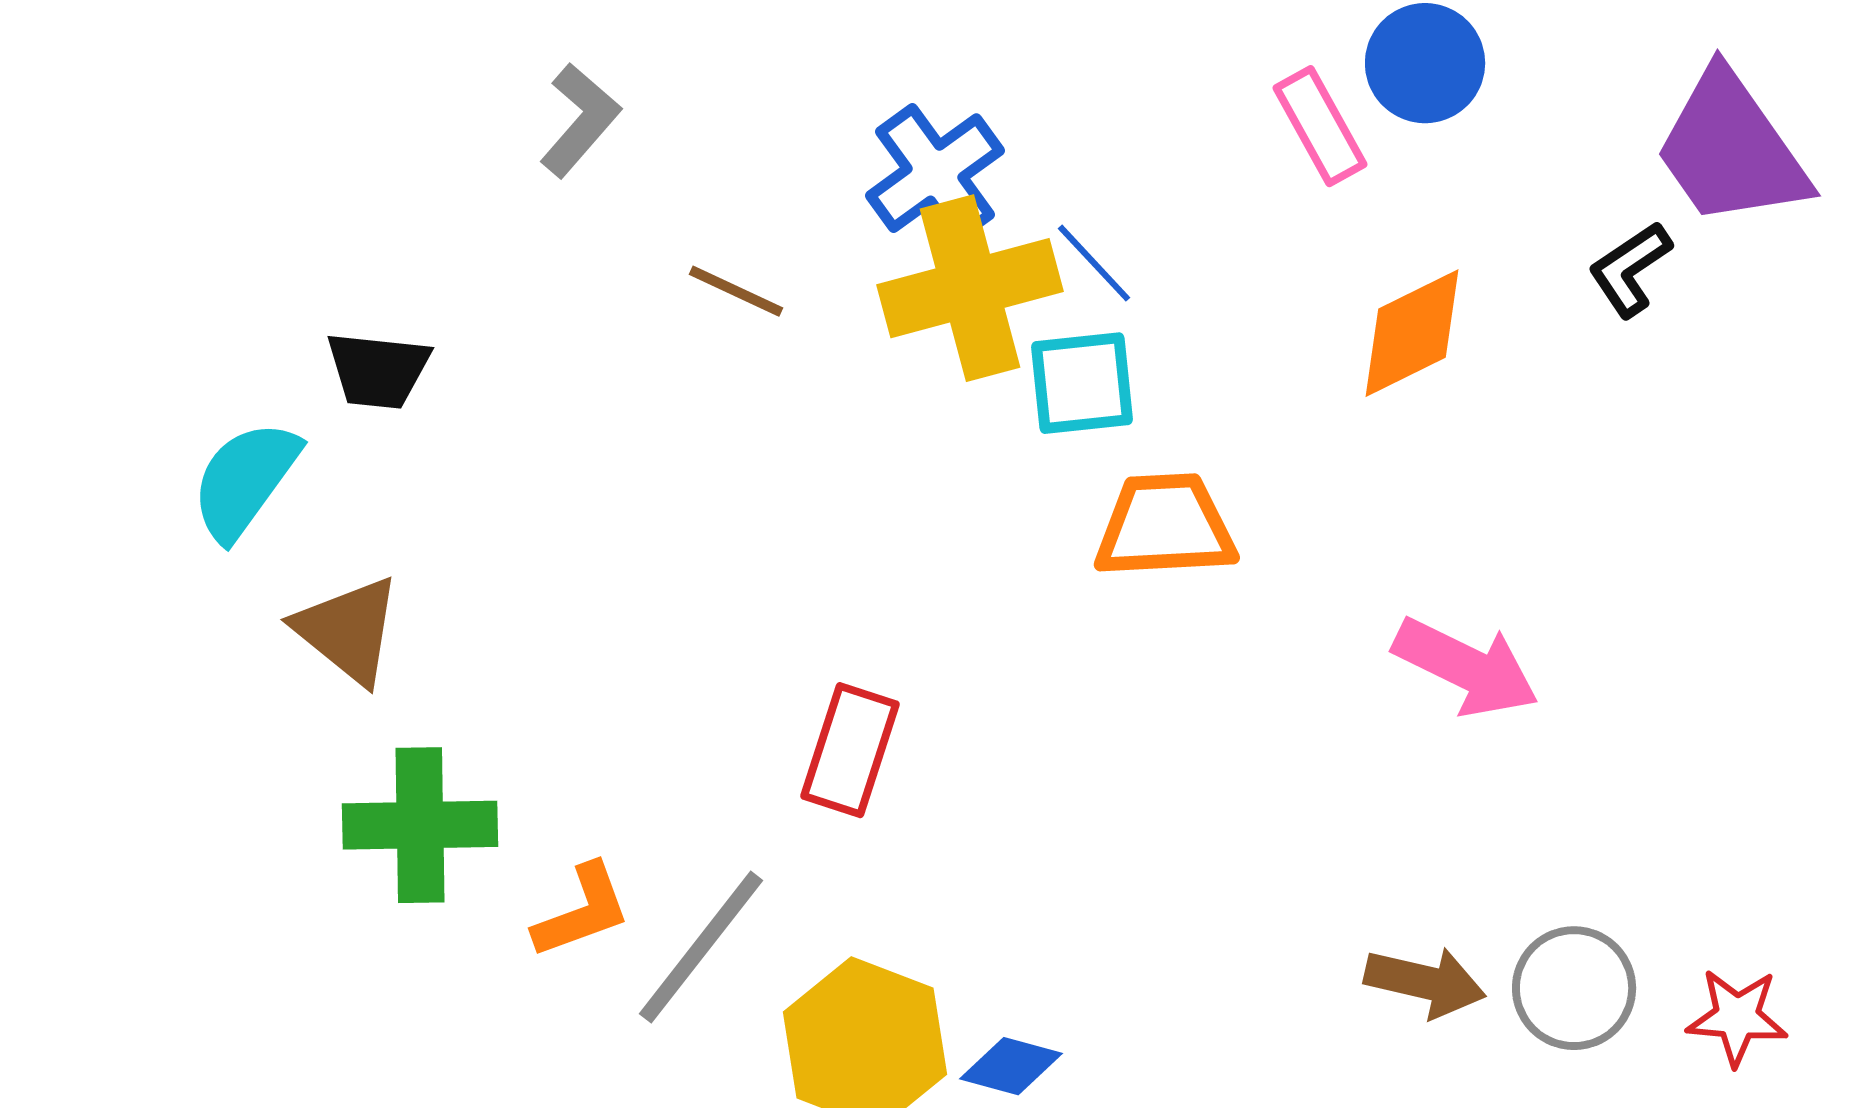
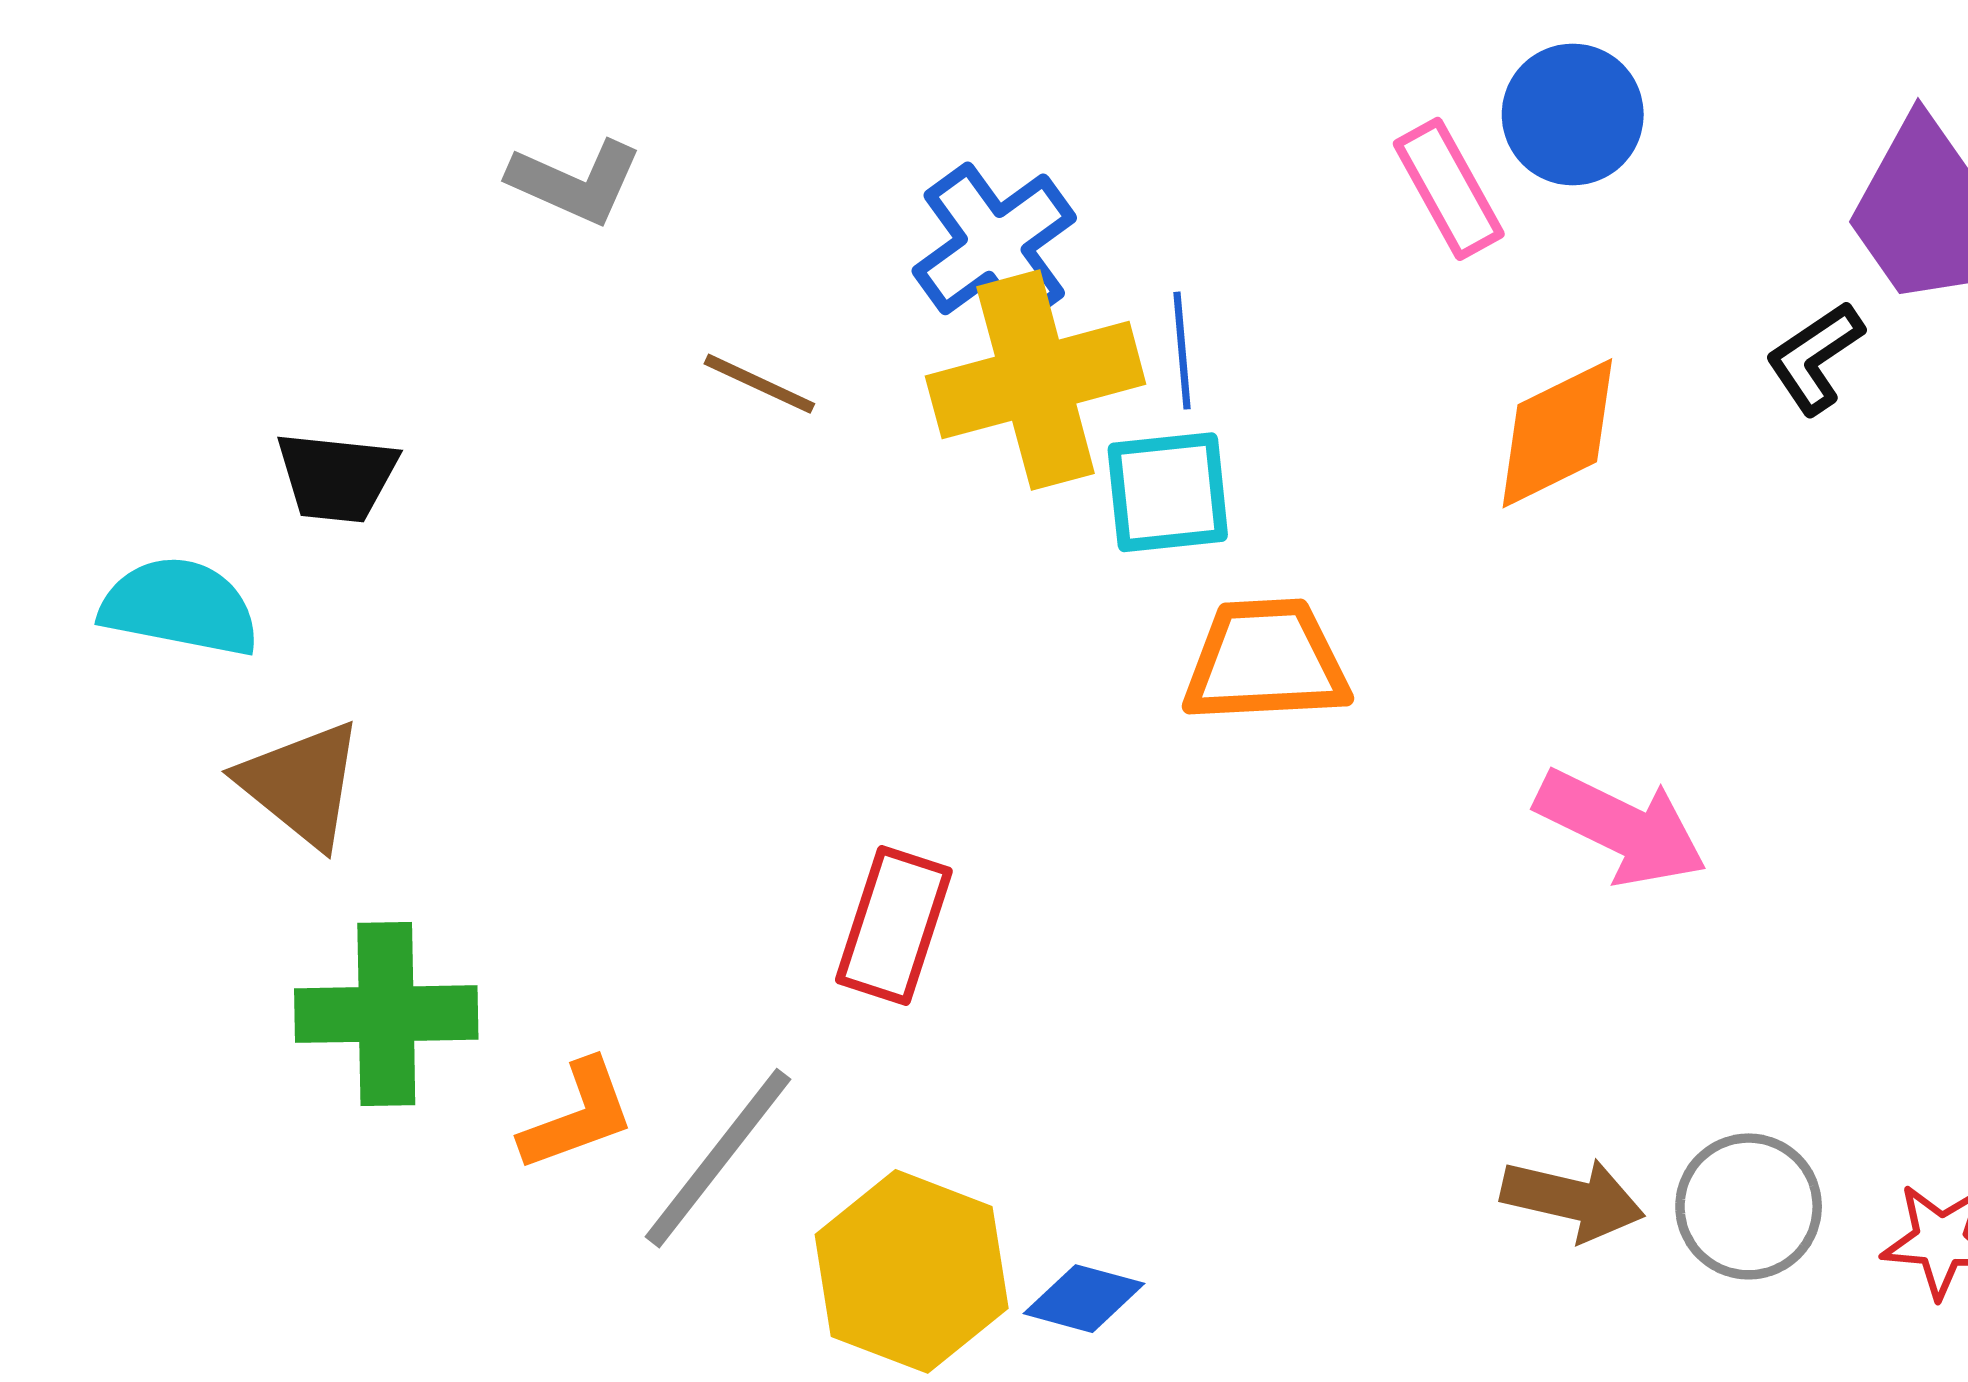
gray L-shape: (580, 120) -> (575, 182), turned 73
blue line: (1094, 263) -> (1182, 351), turned 38
cyan semicircle: (245, 480) -> (180, 607), turned 65

